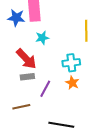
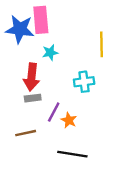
blue star: (16, 18) -> (20, 29), size x1.4
red arrow: (26, 59) -> (32, 77), turned 50
orange star: (72, 83) -> (69, 120), moved

